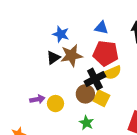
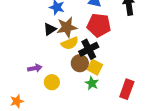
yellow semicircle: (112, 73) -> (70, 43), moved
yellow circle: (55, 104) -> (52, 82), moved
green star: (86, 123) -> (92, 83), moved

